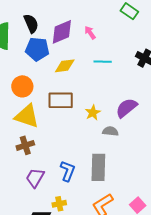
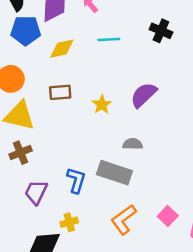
brown rectangle: (61, 100) -> (60, 92), size x0.7
gray semicircle: (110, 131) -> (133, 144), moved
gray rectangle: (98, 167) -> (114, 173), turned -68

